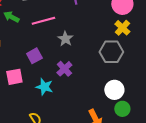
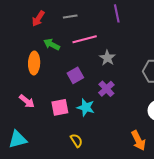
green arrow: (11, 17) -> (52, 44), moved
pink square: (14, 77) -> (60, 107), moved

